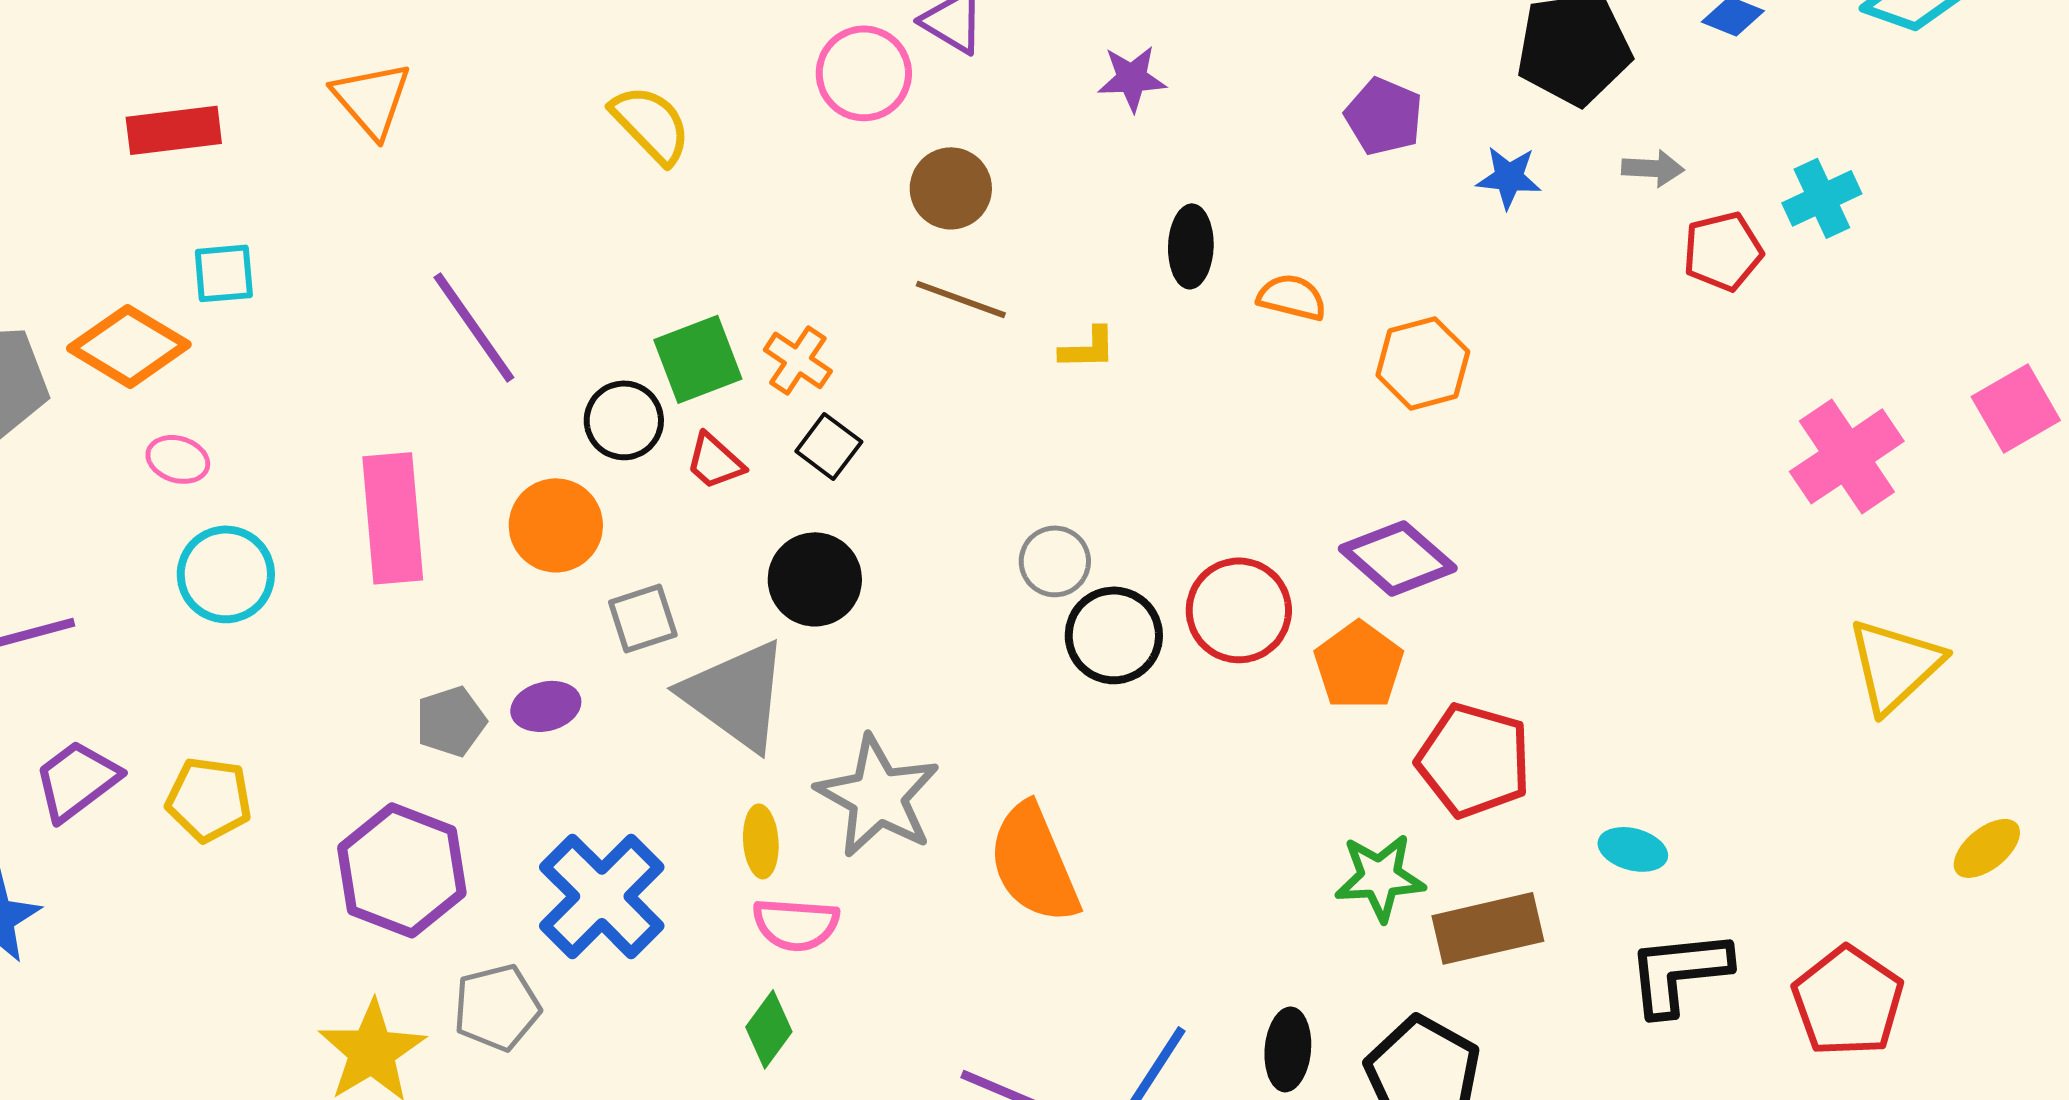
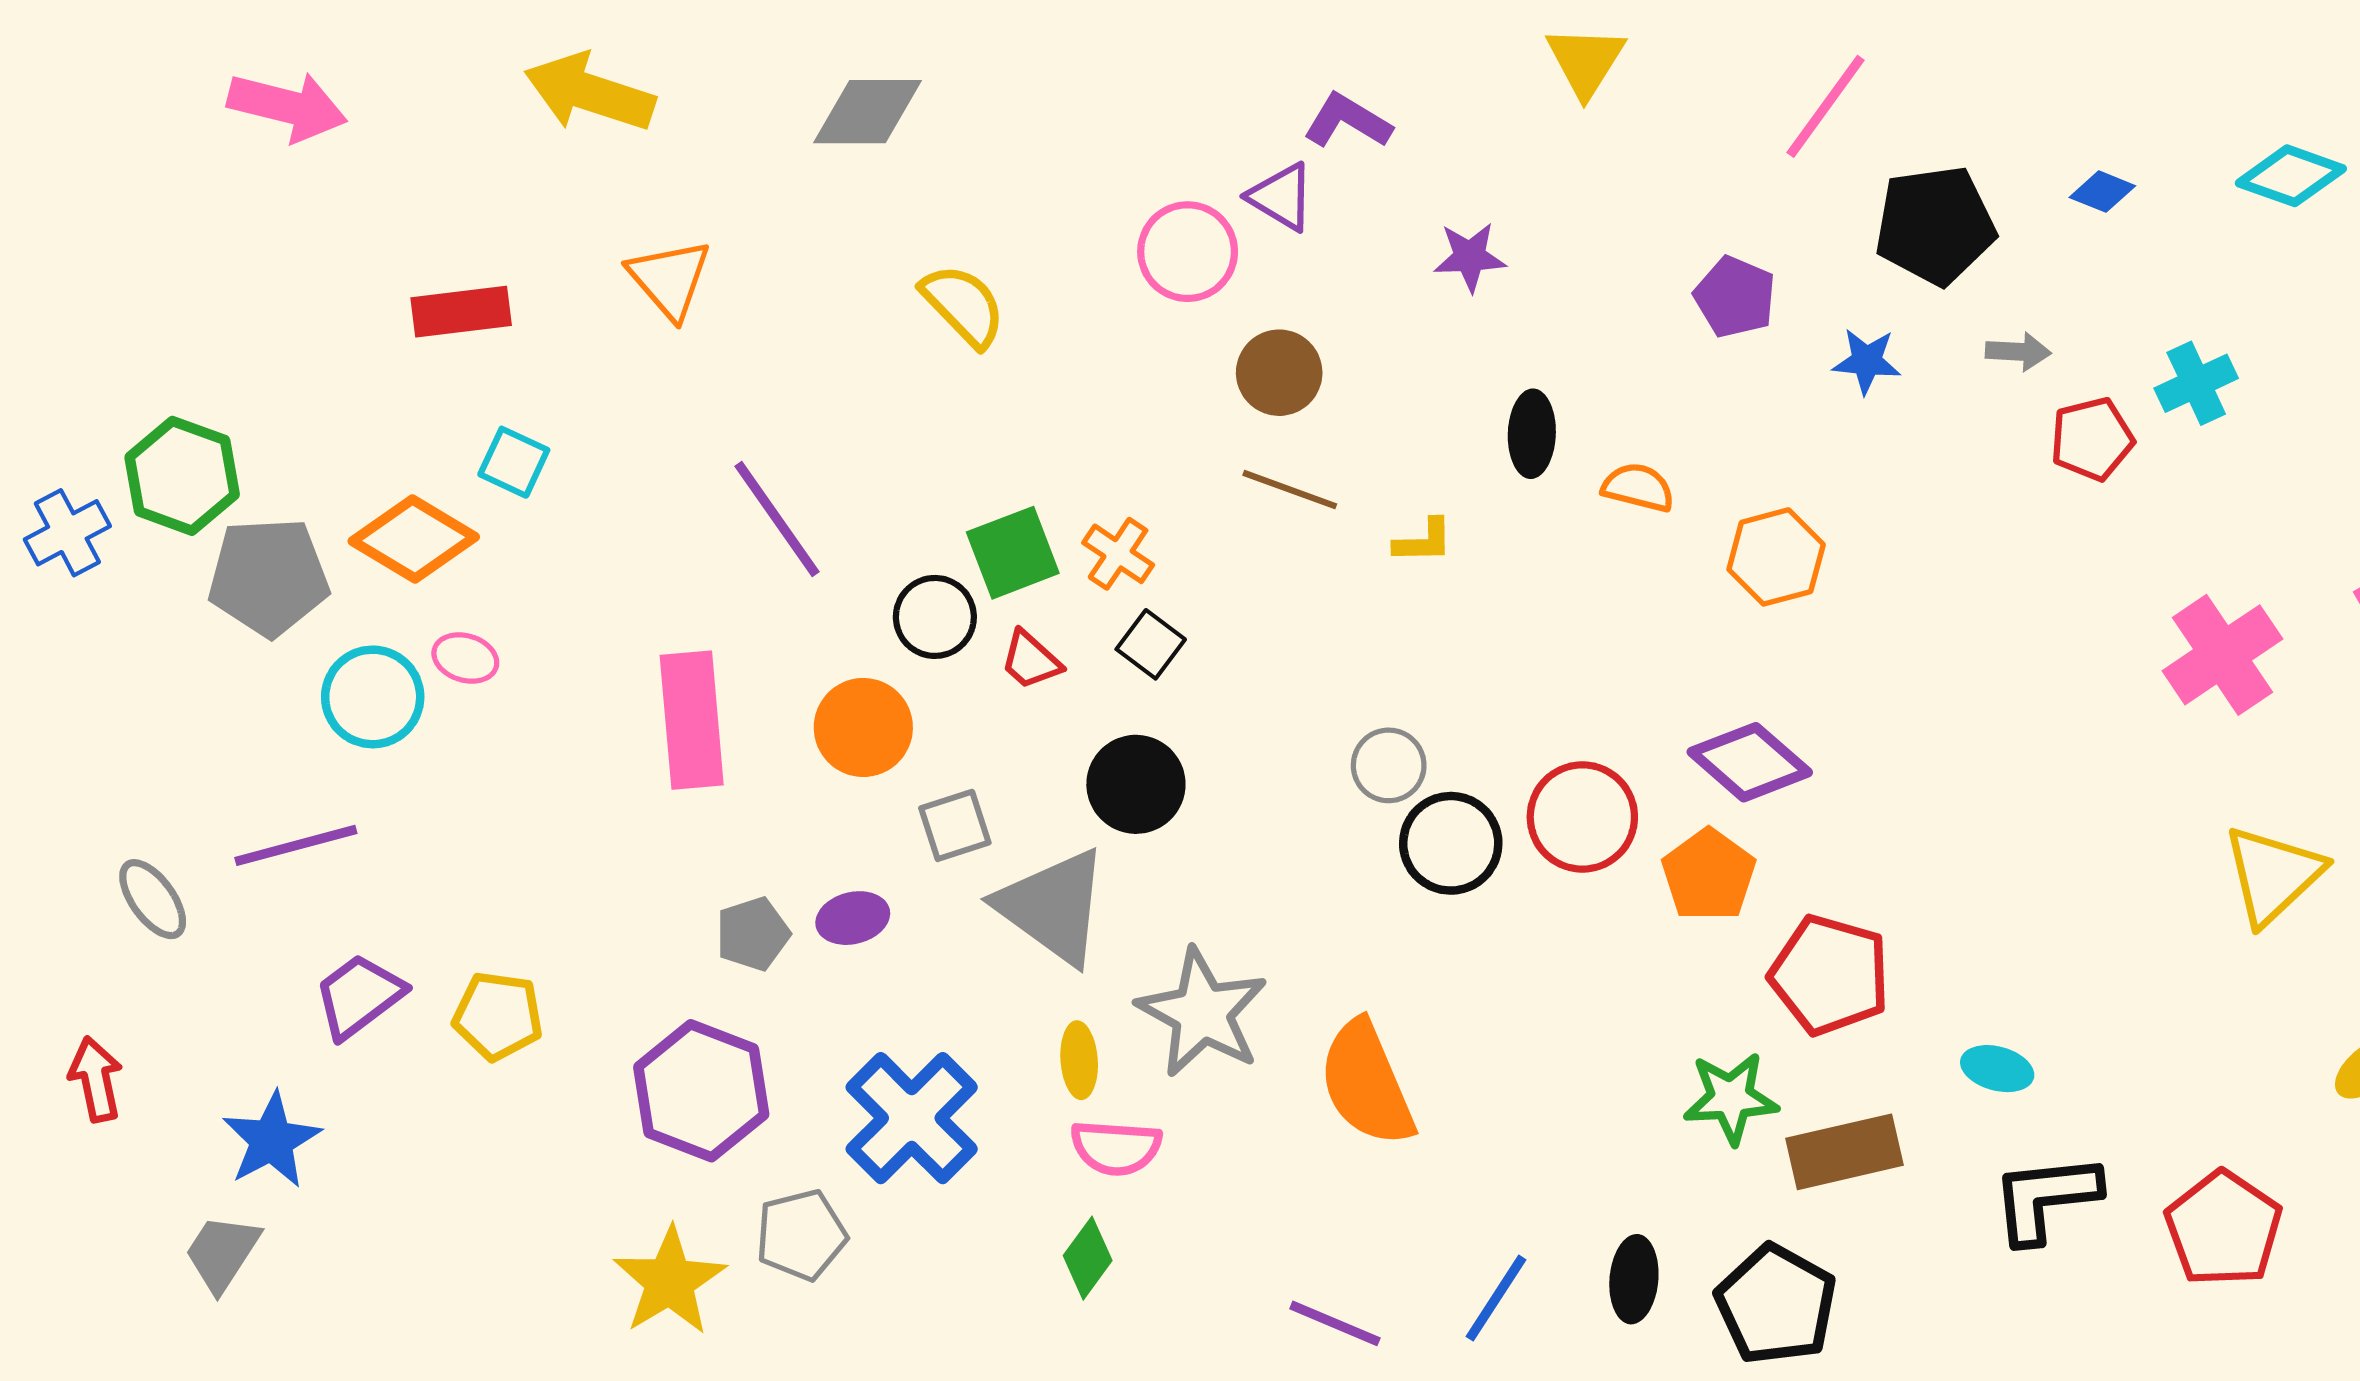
cyan square: (224, 273) -> (514, 462), turned 30
cyan circle: (226, 574) -> (373, 697), moved

